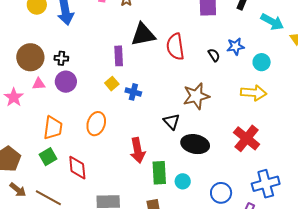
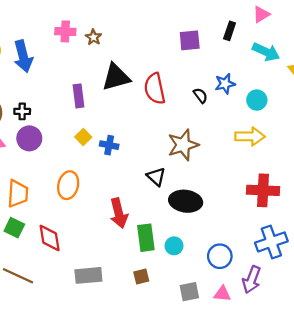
purple rectangle: (119, 56) -> (78, 96), moved
red cross: (247, 138) -> (263, 190), moved, turned -32
green square: (48, 157) -> (14, 228), turned -30

